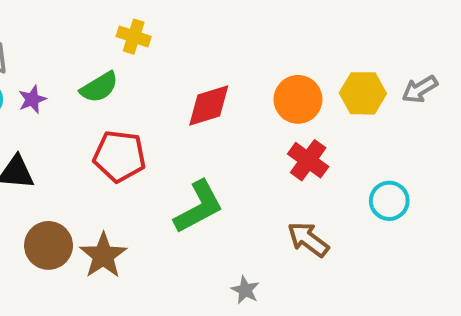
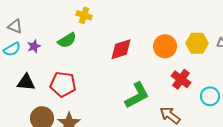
red pentagon: (119, 156) -> (63, 84), moved
red cross: (308, 160) -> (181, 79), moved
green L-shape: (199, 207) -> (137, 95), moved

